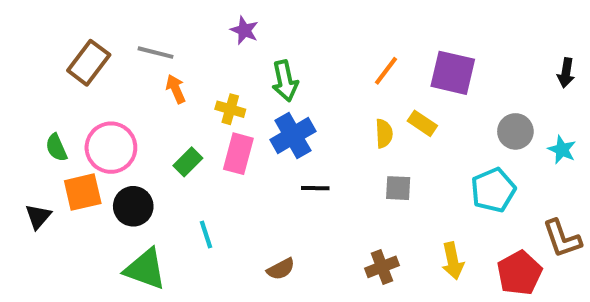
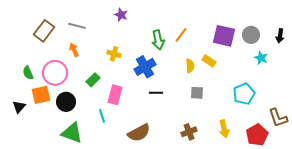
orange line: (386, 71) -> (181, 35), moved
green arrow: (285, 81) -> (158, 40), moved
orange arrow: (176, 89) -> (74, 50), moved
gray circle: (515, 131) -> (251, 35), moved
cyan star: (562, 150) -> (261, 58), moved
pink rectangle: (238, 154) -> (115, 95), moved
brown semicircle: (281, 269) -> (139, 133), size x1.6

